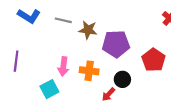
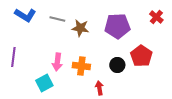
purple pentagon: (116, 44) -> (117, 26), moved
black circle: (122, 79) -> (117, 65), moved
red arrow: (108, 94) -> (99, 88), turned 128

